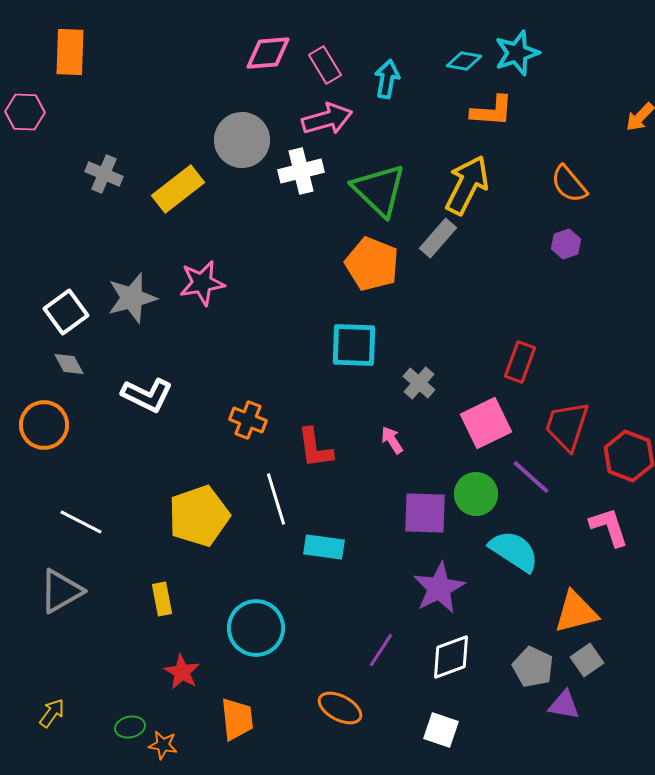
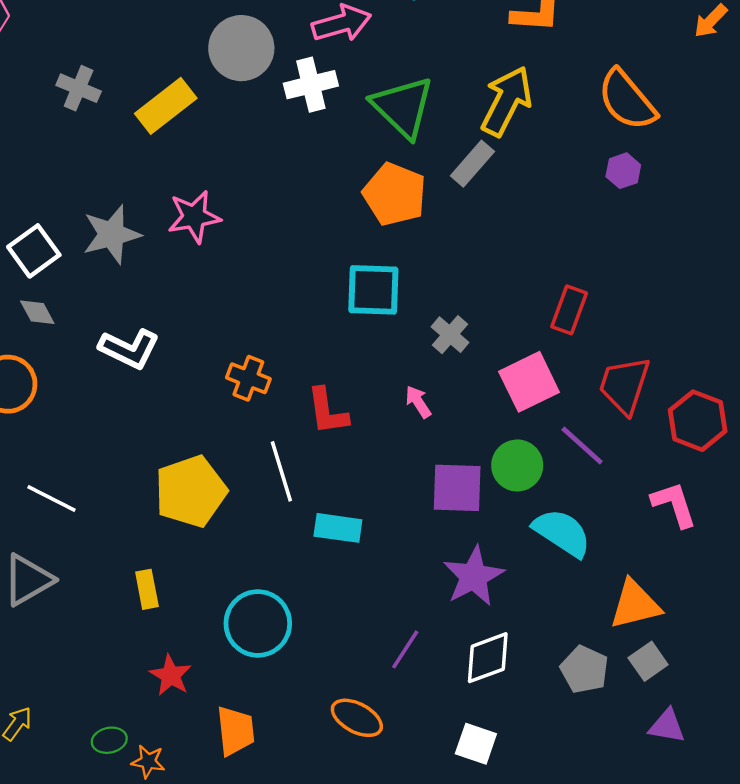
orange semicircle: (569, 184) -> (627, 100), size x1.4
purple triangle: (564, 705) -> (667, 726), moved

